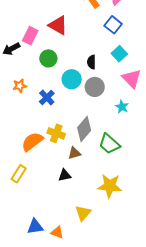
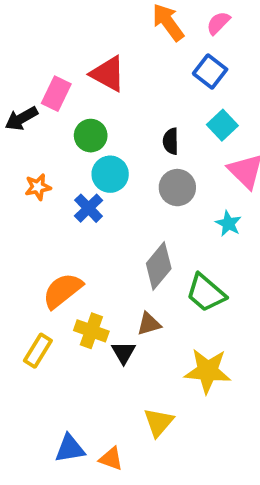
cyan circle: (72, 79) -> (110, 174), moved
yellow cross: (56, 133) -> (91, 331), moved
brown triangle: (74, 153) -> (149, 324), moved
black triangle: (65, 175) -> (123, 352), turned -48

